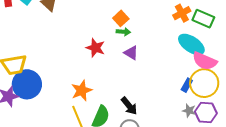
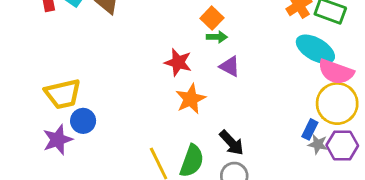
blue circle: (27, 84) -> (83, 121), size x0.6
blue rectangle: (187, 85) -> (310, 129), moved
orange star: (82, 90) -> (191, 99), moved

